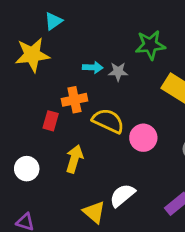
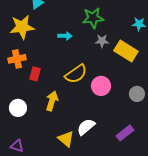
green star: (150, 45) -> (93, 18), moved
gray star: (118, 72) -> (102, 41), moved
orange cross: (74, 100) -> (17, 59), moved
yellow semicircle: (108, 121) -> (76, 74), turned 120

